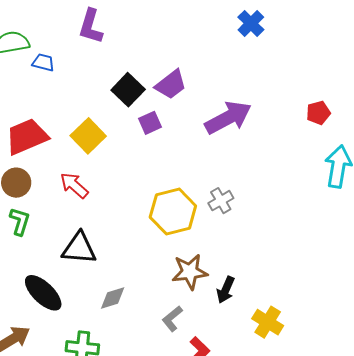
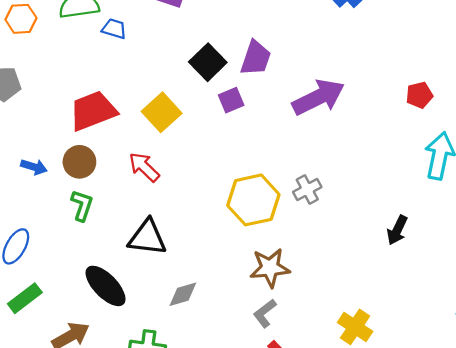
purple trapezoid: (171, 85) -> (256, 58), turned -36
black arrow: (226, 290) -> (397, 230), moved
gray L-shape: (172, 319) -> (265, 313), moved

